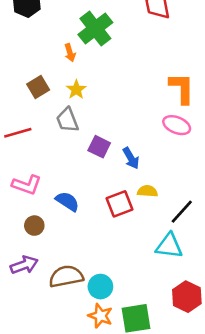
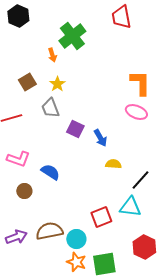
red square: (119, 204) -> (101, 217), moved
purple arrow: (24, 265) -> (16, 237), moved

